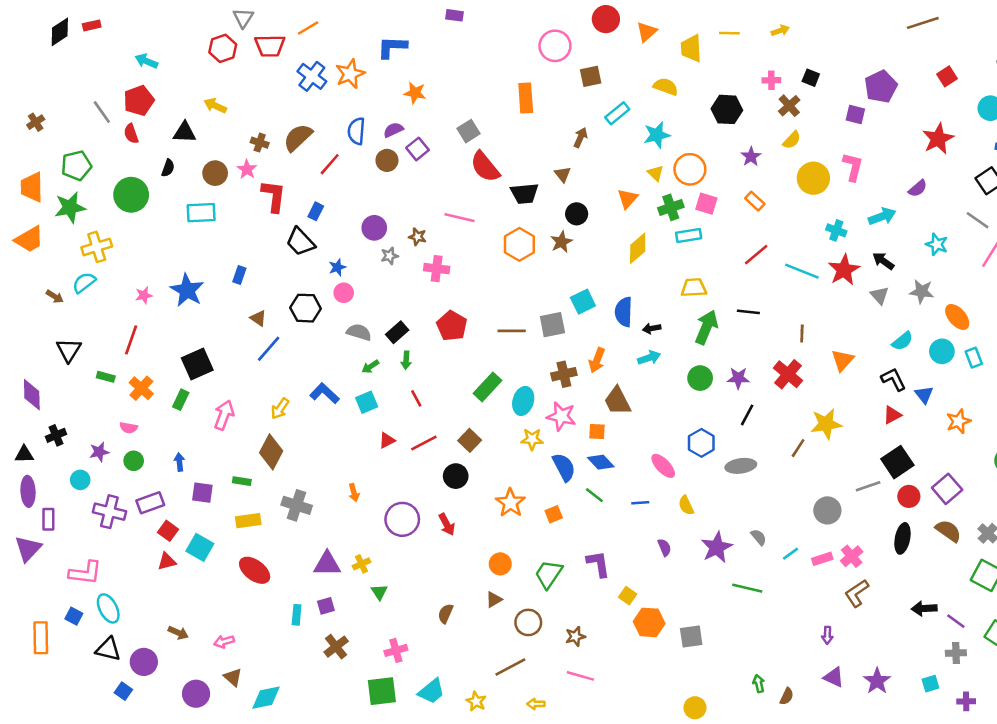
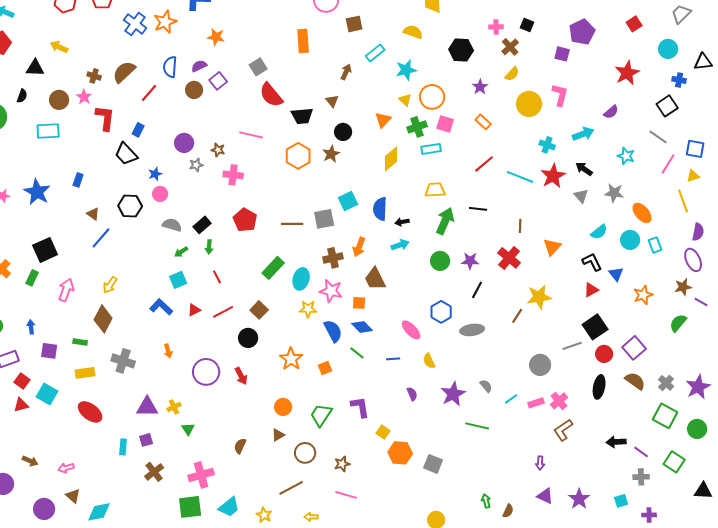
blue L-shape: (325, 393) -> (161, 307), moved
gray square: (691, 636) -> (433, 464), turned 30
pink cross: (396, 650) -> (201, 475), size x1.4

